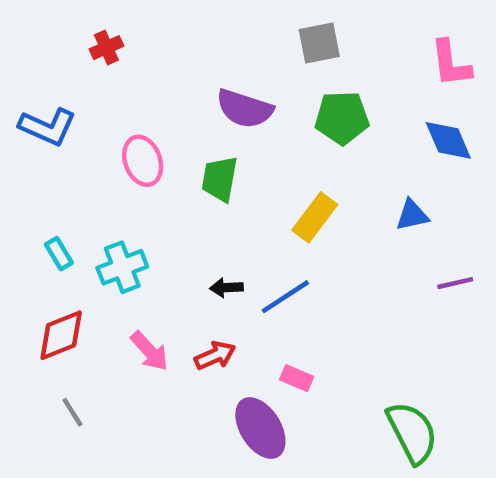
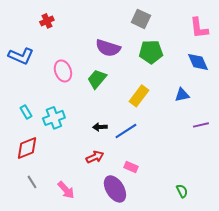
gray square: (319, 43) -> (141, 19), turned 36
green trapezoid: (220, 179) -> (97, 79), turned 30
pink arrow: (149, 351) -> (66, 190), moved
green semicircle: (412, 433) -> (182, 191), size x0.5

